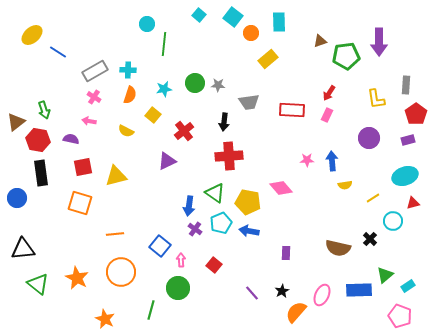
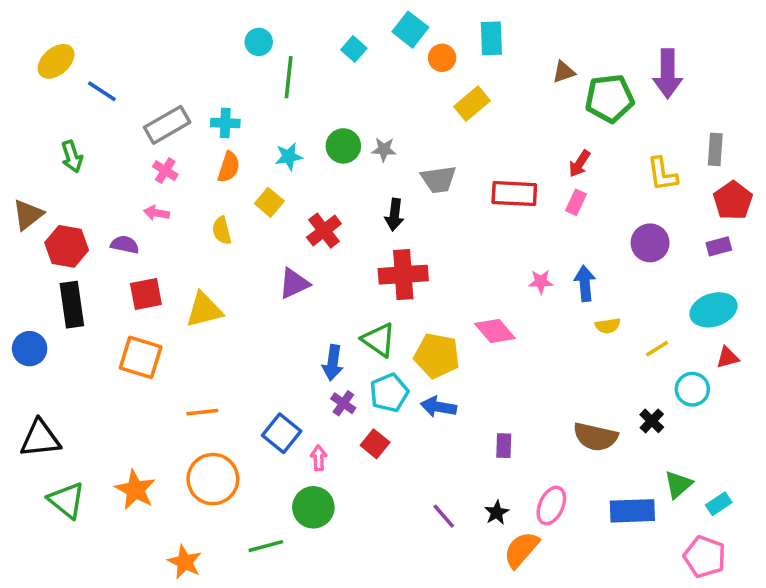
cyan square: (199, 15) -> (354, 49), moved
green arrow: (44, 110) -> (72, 157), moved
yellow semicircle: (126, 131) -> (222, 231), turned 49
red square: (214, 265) -> (375, 444), moved
pink ellipse: (322, 295) -> (551, 506), moved
green line: (151, 310) -> (266, 546), turned 60

